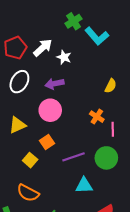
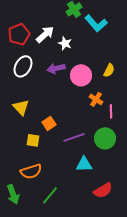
pink circle: (50, 110) -> (81, 75), moved
yellow triangle: (17, 125) -> (21, 107), turned -48
yellow square: (30, 160) -> (33, 140), turned -32
orange semicircle: (28, 193) -> (31, 171), turned -45

